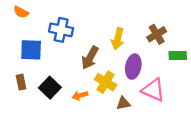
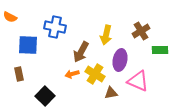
orange semicircle: (21, 12) -> (10, 17), moved
black square: (50, 88) -> (45, 96), moved
orange arrow: (80, 95) -> (72, 74), moved

